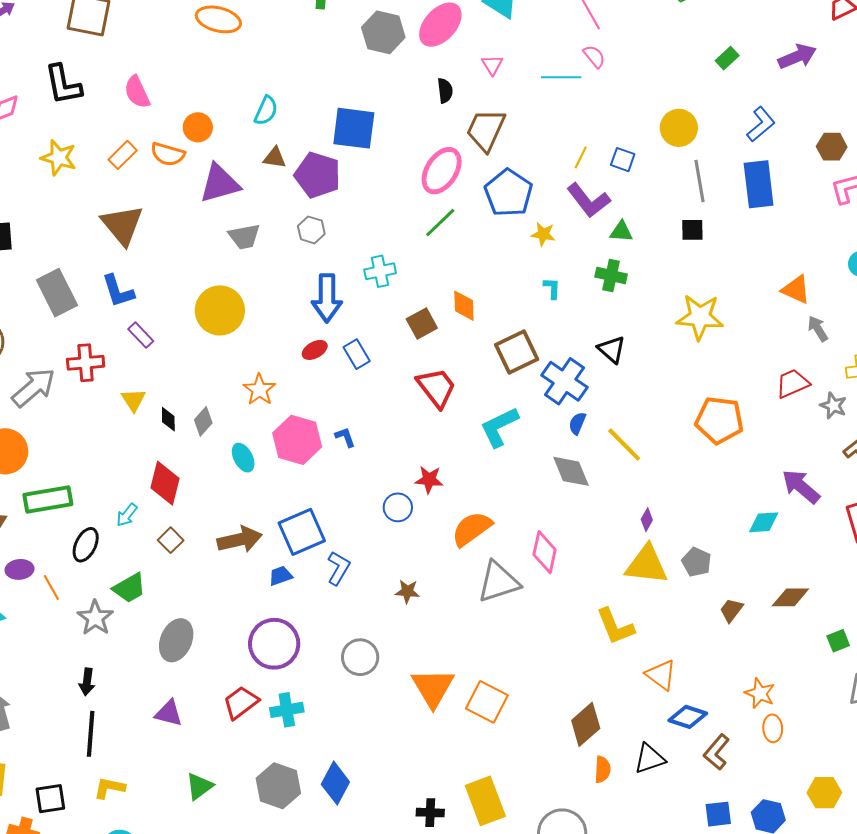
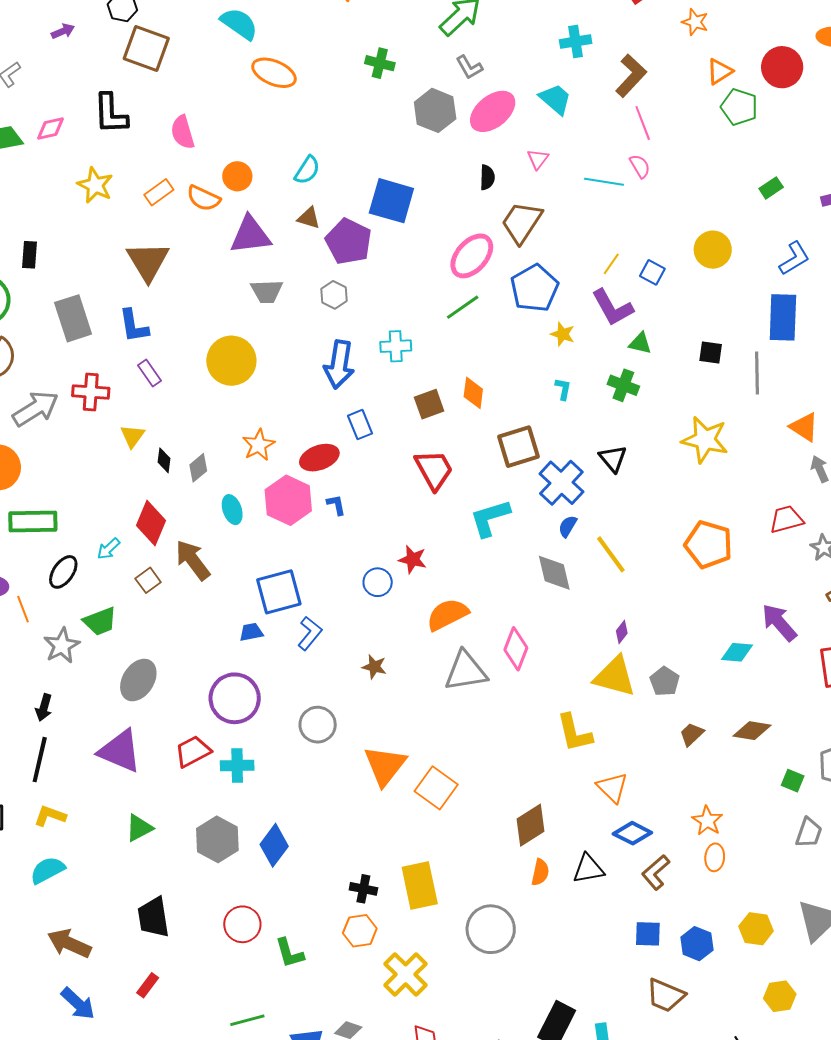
gray line: (700, 181) -> (757, 373), moved
red ellipse: (315, 350) -> (319, 458), moved, size x1.5
brown arrow: (240, 540) -> (193, 560), moved, turned -123
green square: (838, 641) -> (793, 781), turned 35
purple triangle: (169, 713) -> (120, 751), size x1.6

